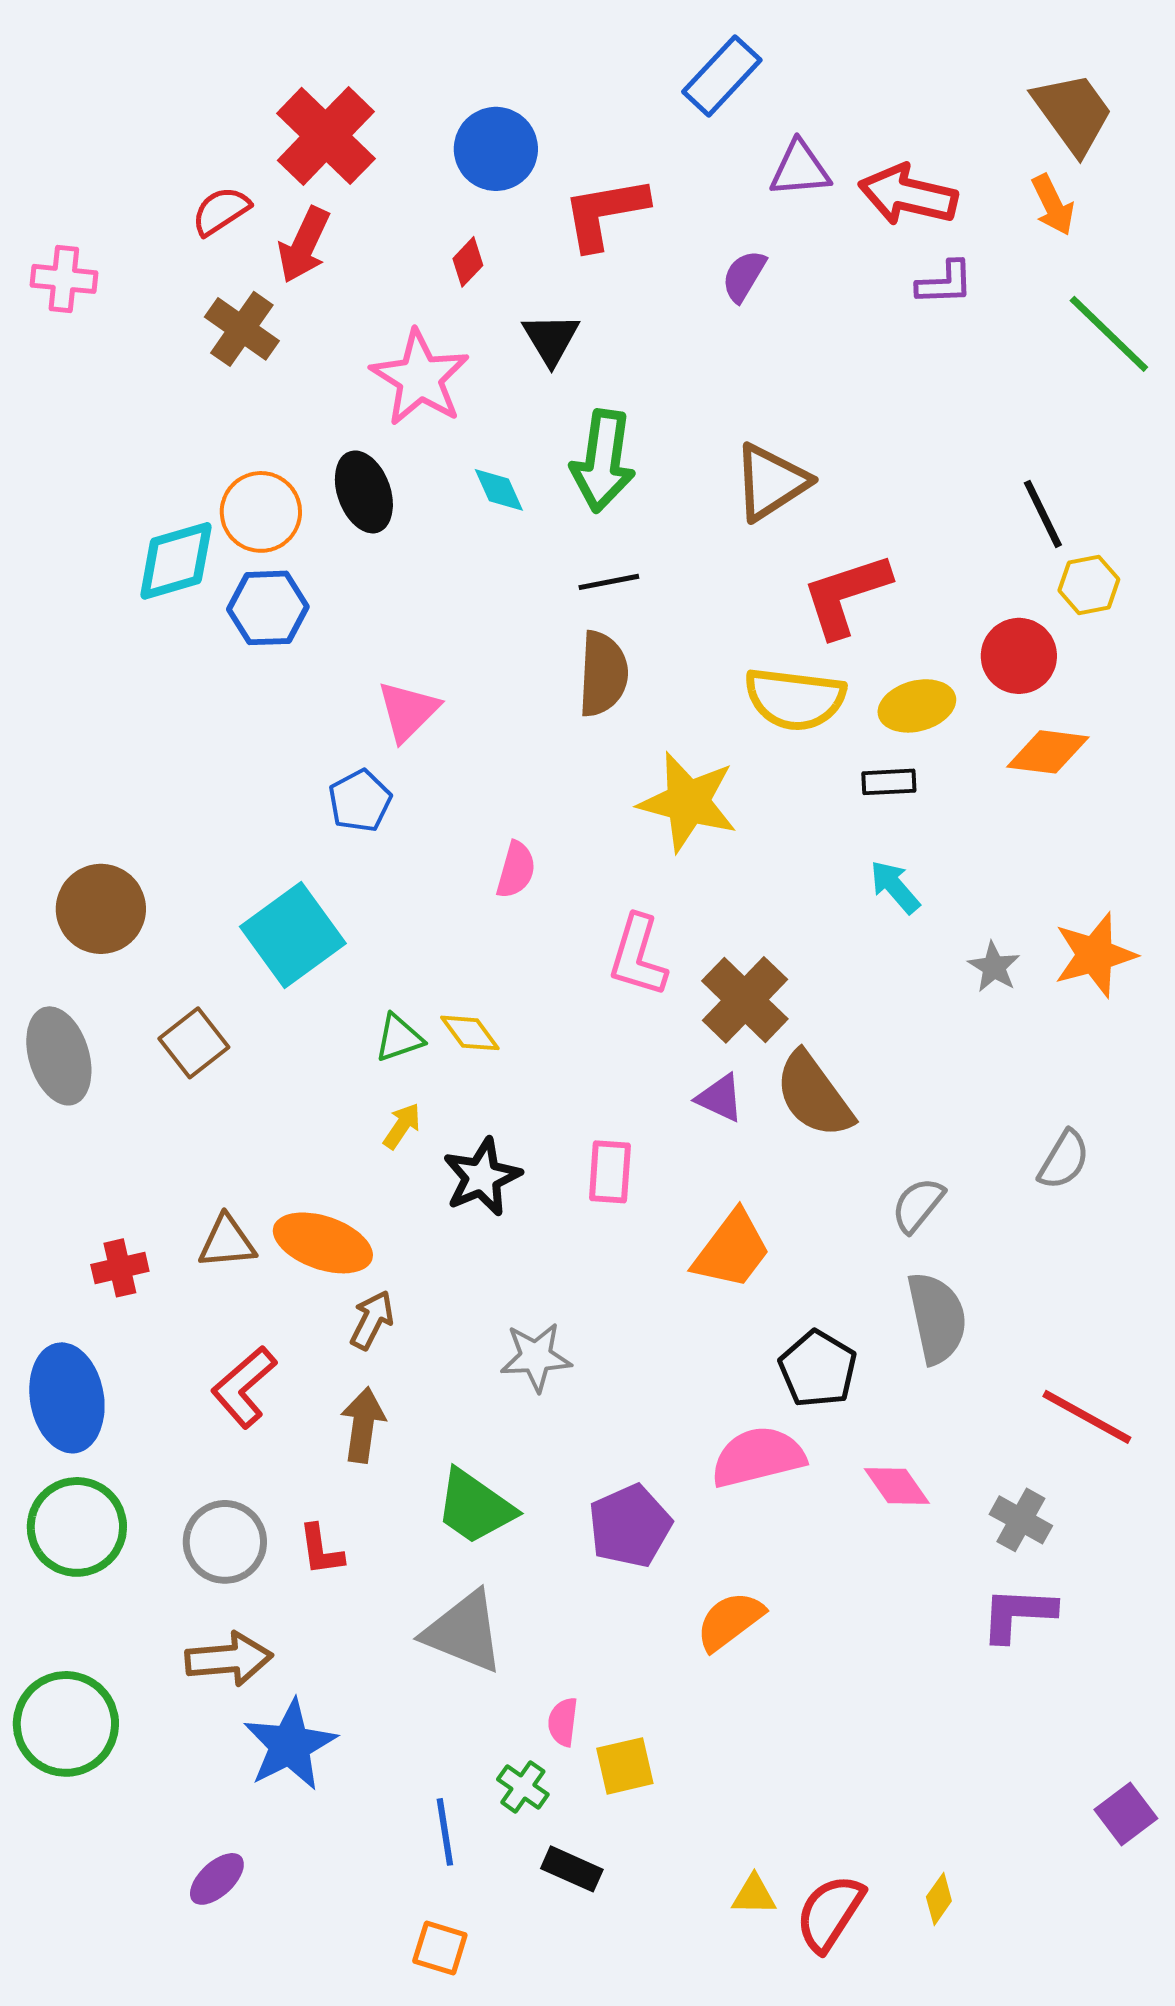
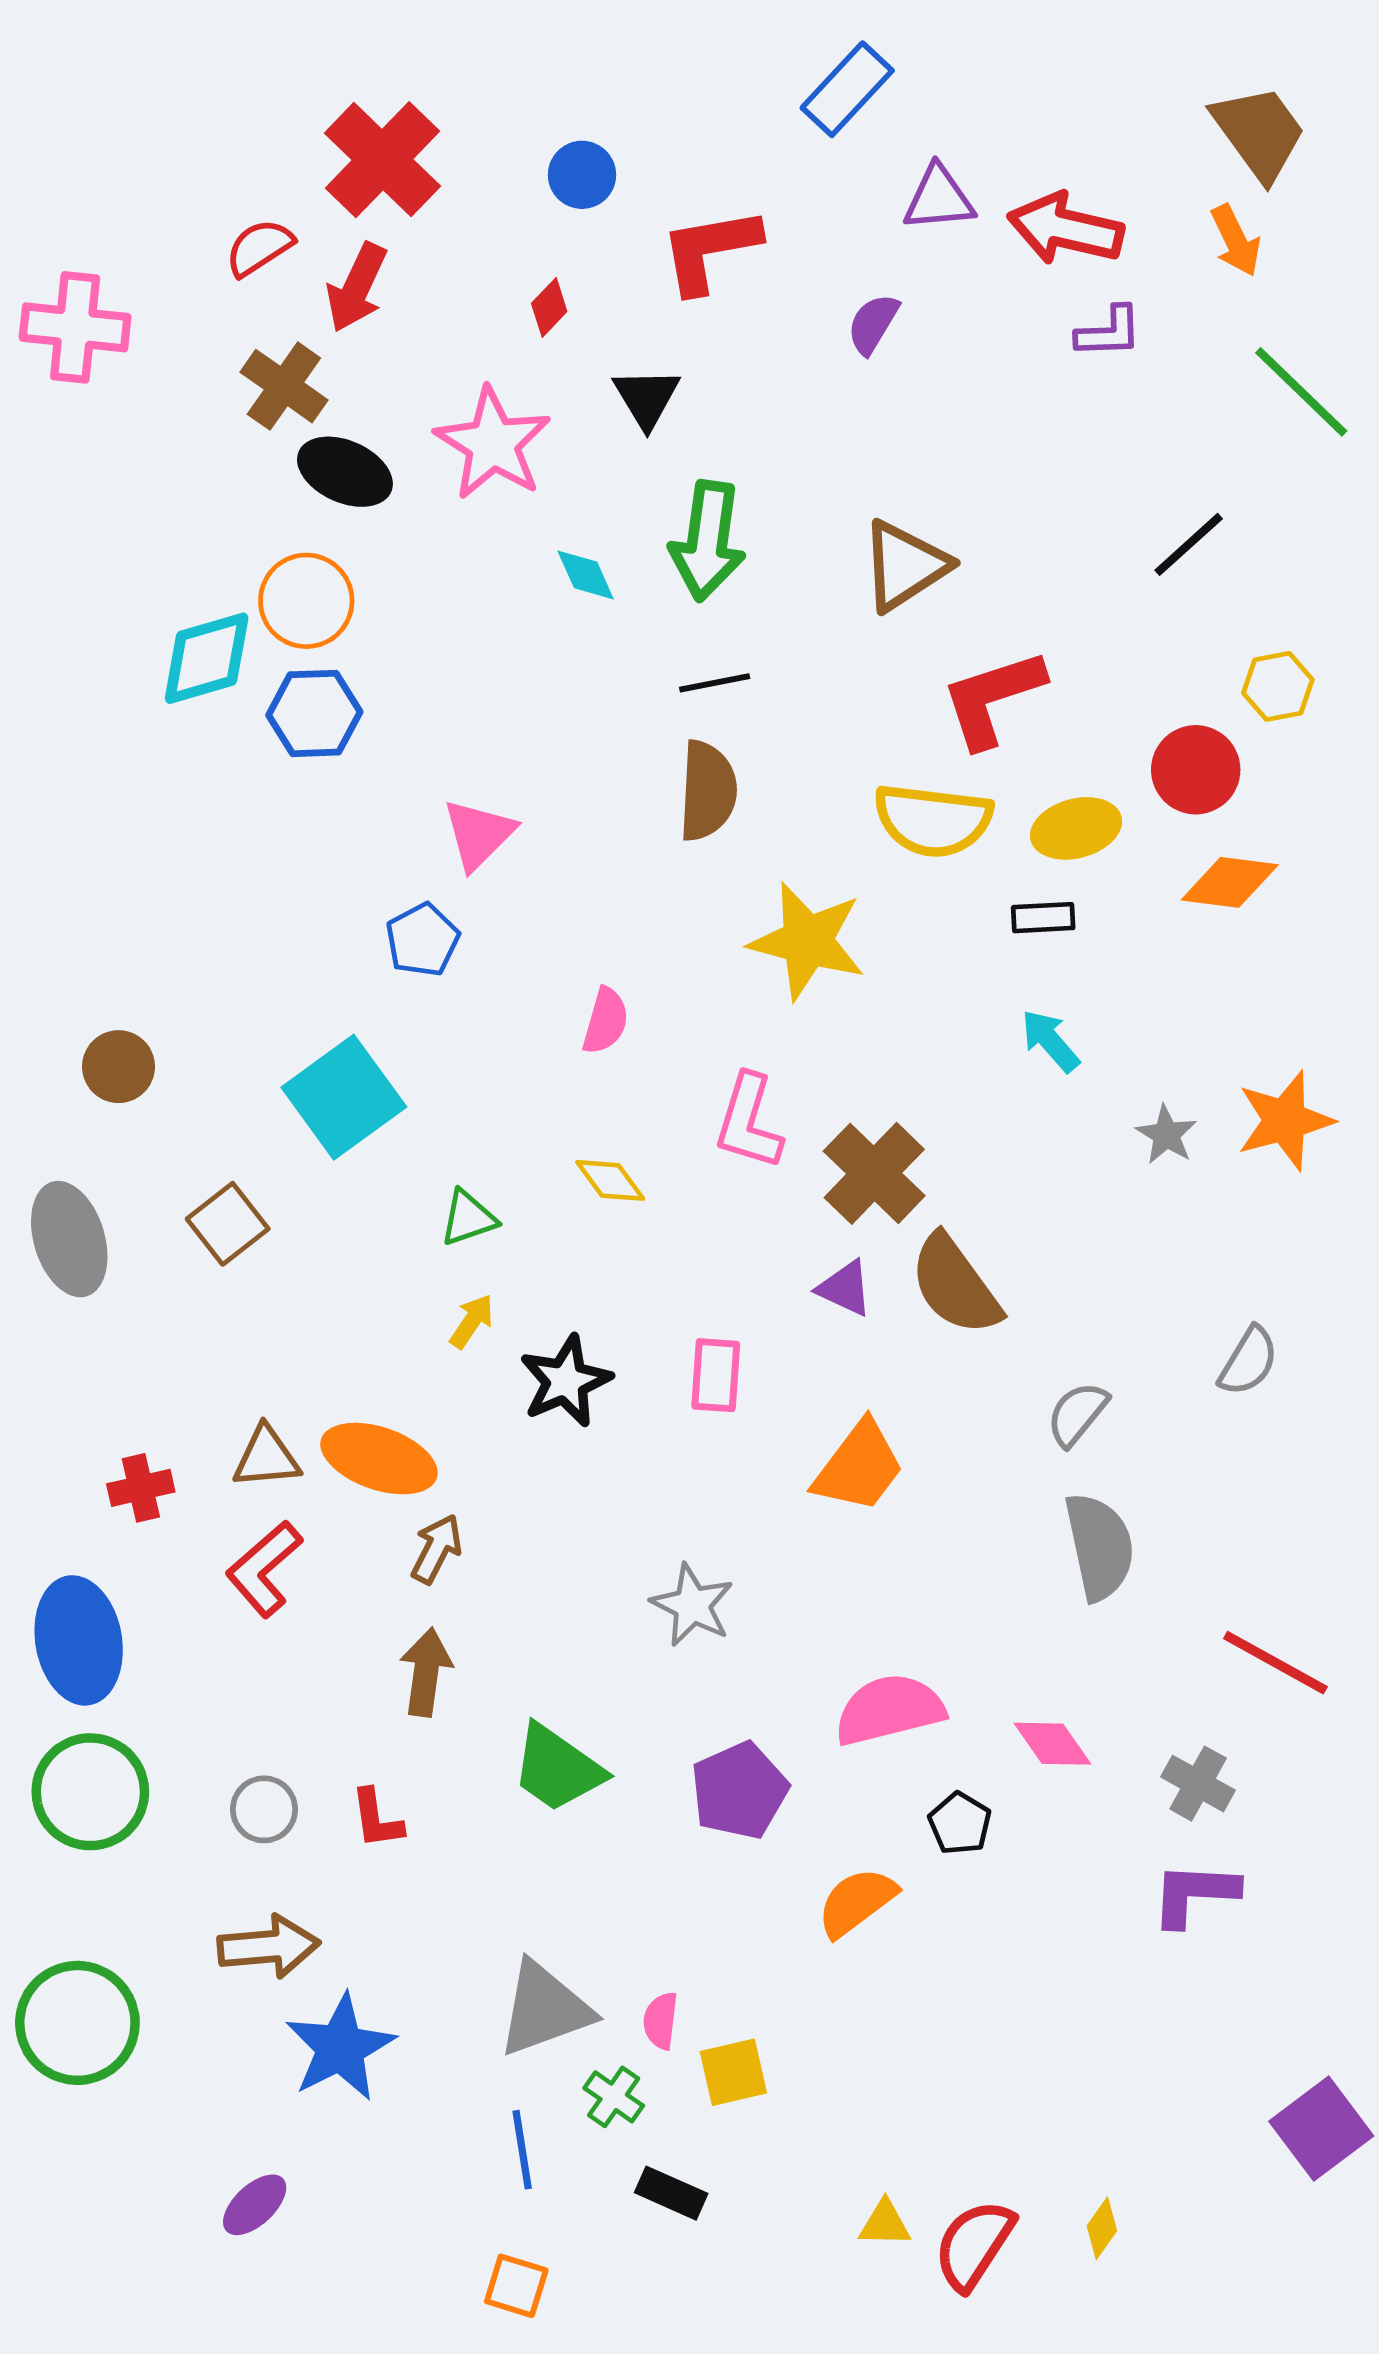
blue circle: (496, 149) -> (582, 175), size x0.7
pink cross: (64, 279) -> (75, 327), size x1.4
black ellipse: (364, 492) -> (345, 472), moved, turned -46
black line: (1043, 514) -> (1189, 544), moved, turned 74
brown circle: (101, 909) -> (119, 1067), size x0.7
yellow diamond: (470, 1033) -> (610, 1180), moved
gray star: (536, 1357) -> (692, 1605), moved, turned 30
black pentagon: (818, 1369) -> (960, 1823), moved, size x0.7
red L-shape: (244, 1387) -> (264, 1569), moved
gray circle: (225, 1542) -> (264, 1809), size x0.7
gray triangle: (464, 1632) -> (544, 2009), moved, turned -42
purple square: (1126, 1814) -> (1321, 2129), size x1.4

